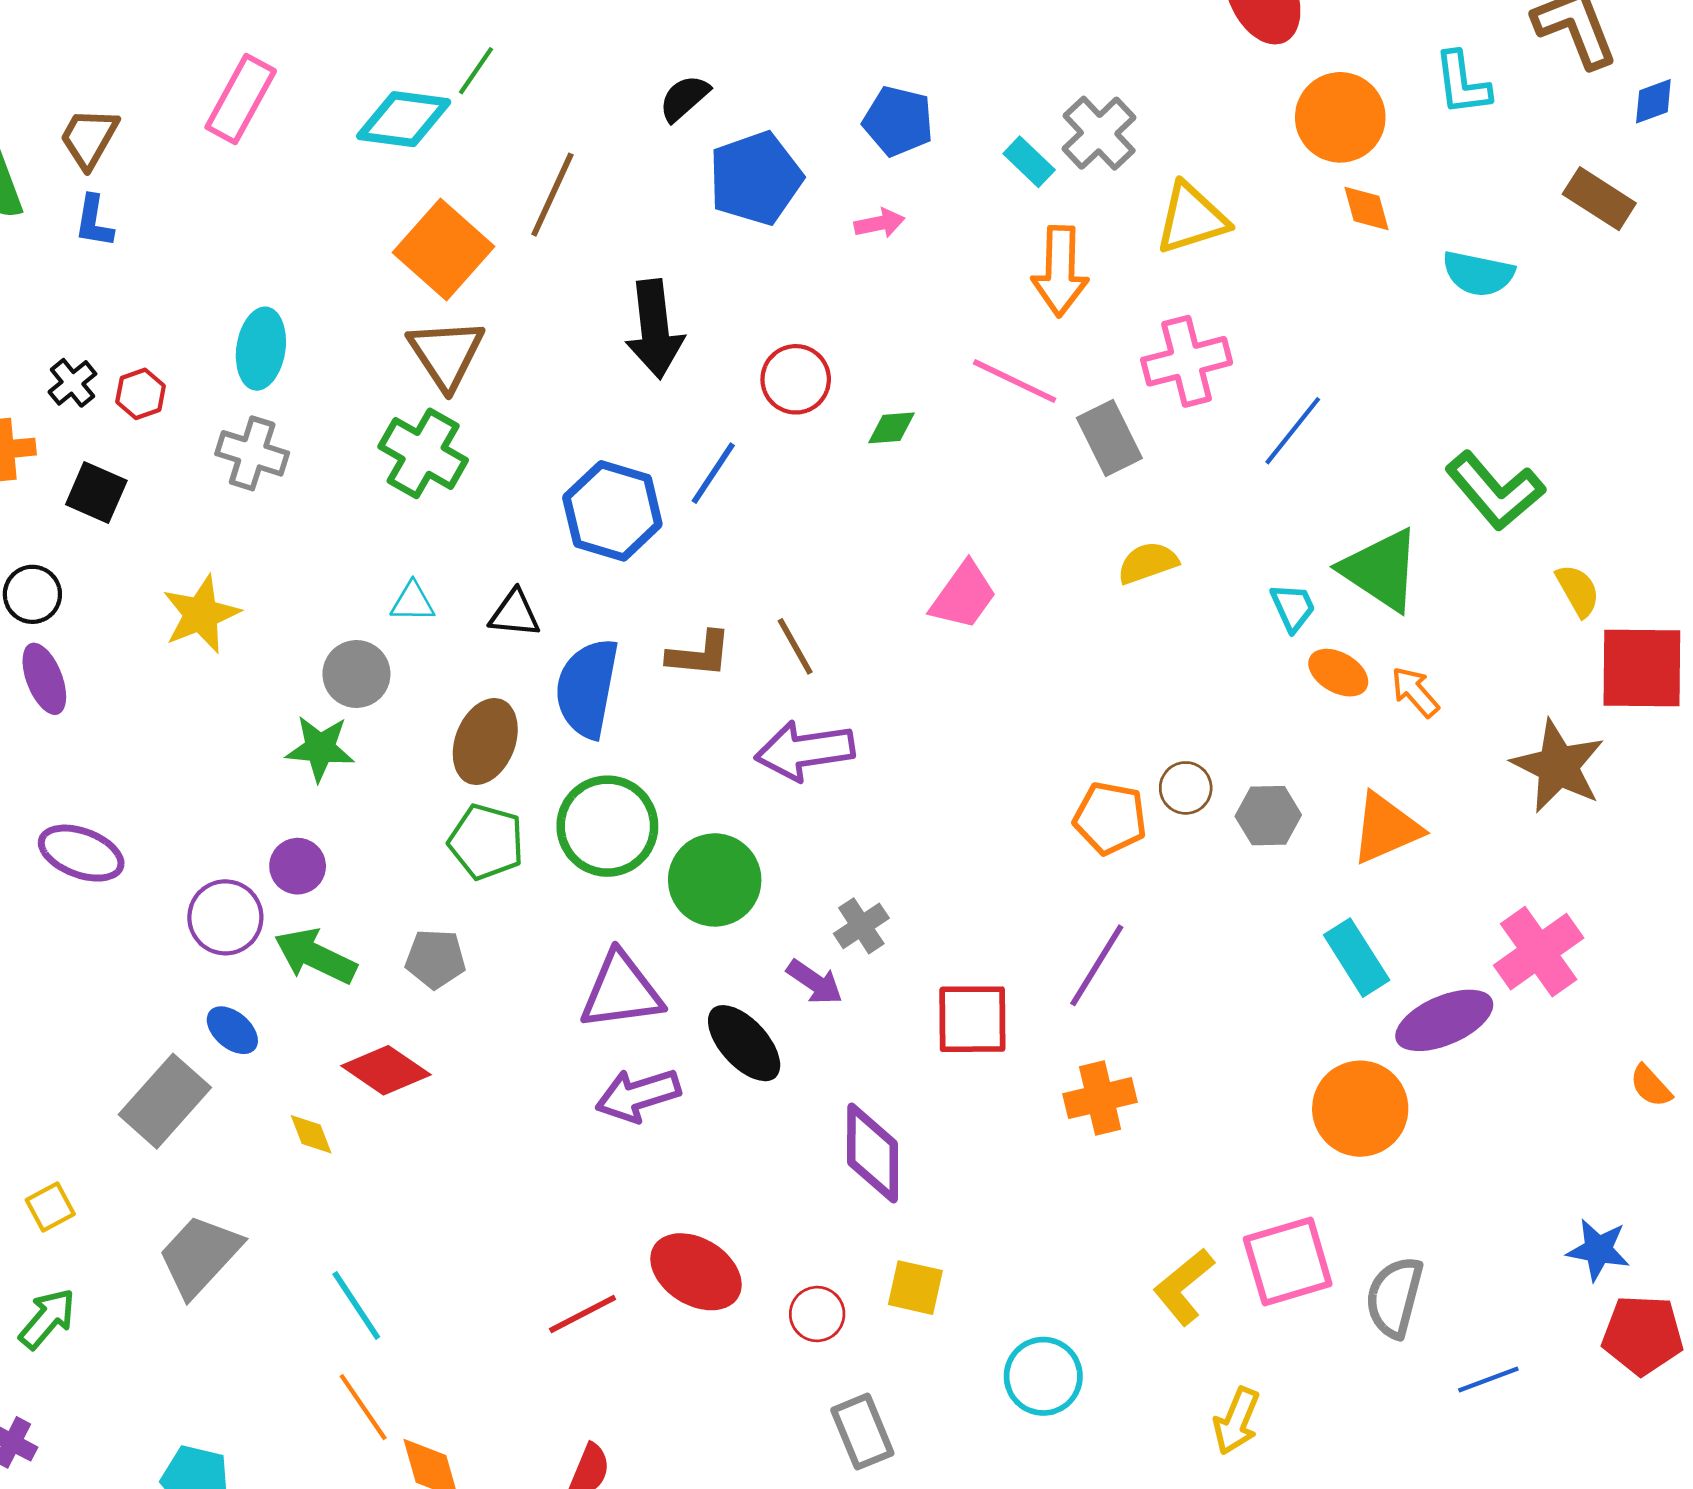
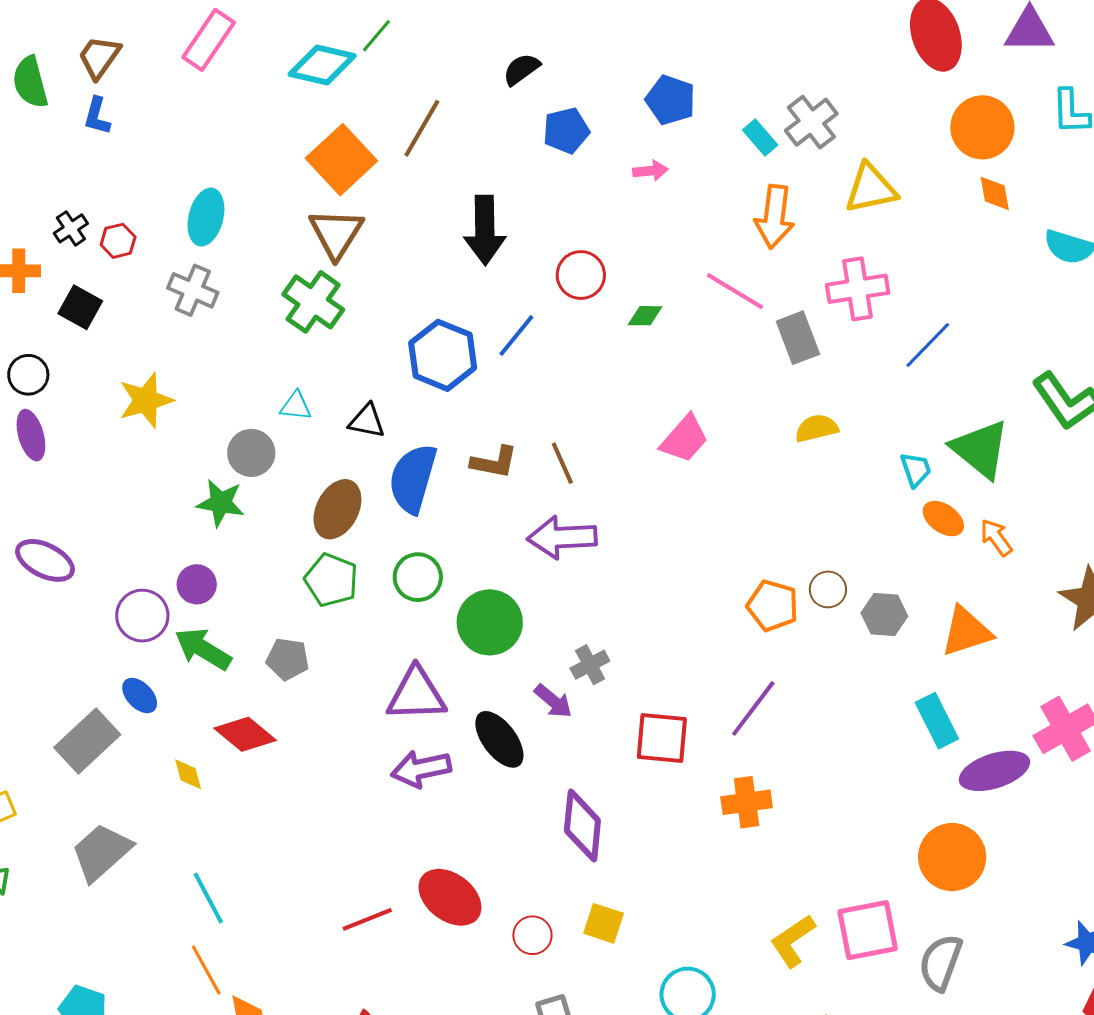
blue pentagon: (755, 178) -> (566, 131), size x0.7
green circle: (607, 826) -> (418, 577), size x0.7
orange circle: (1360, 1109) -> (952, 857), moved

